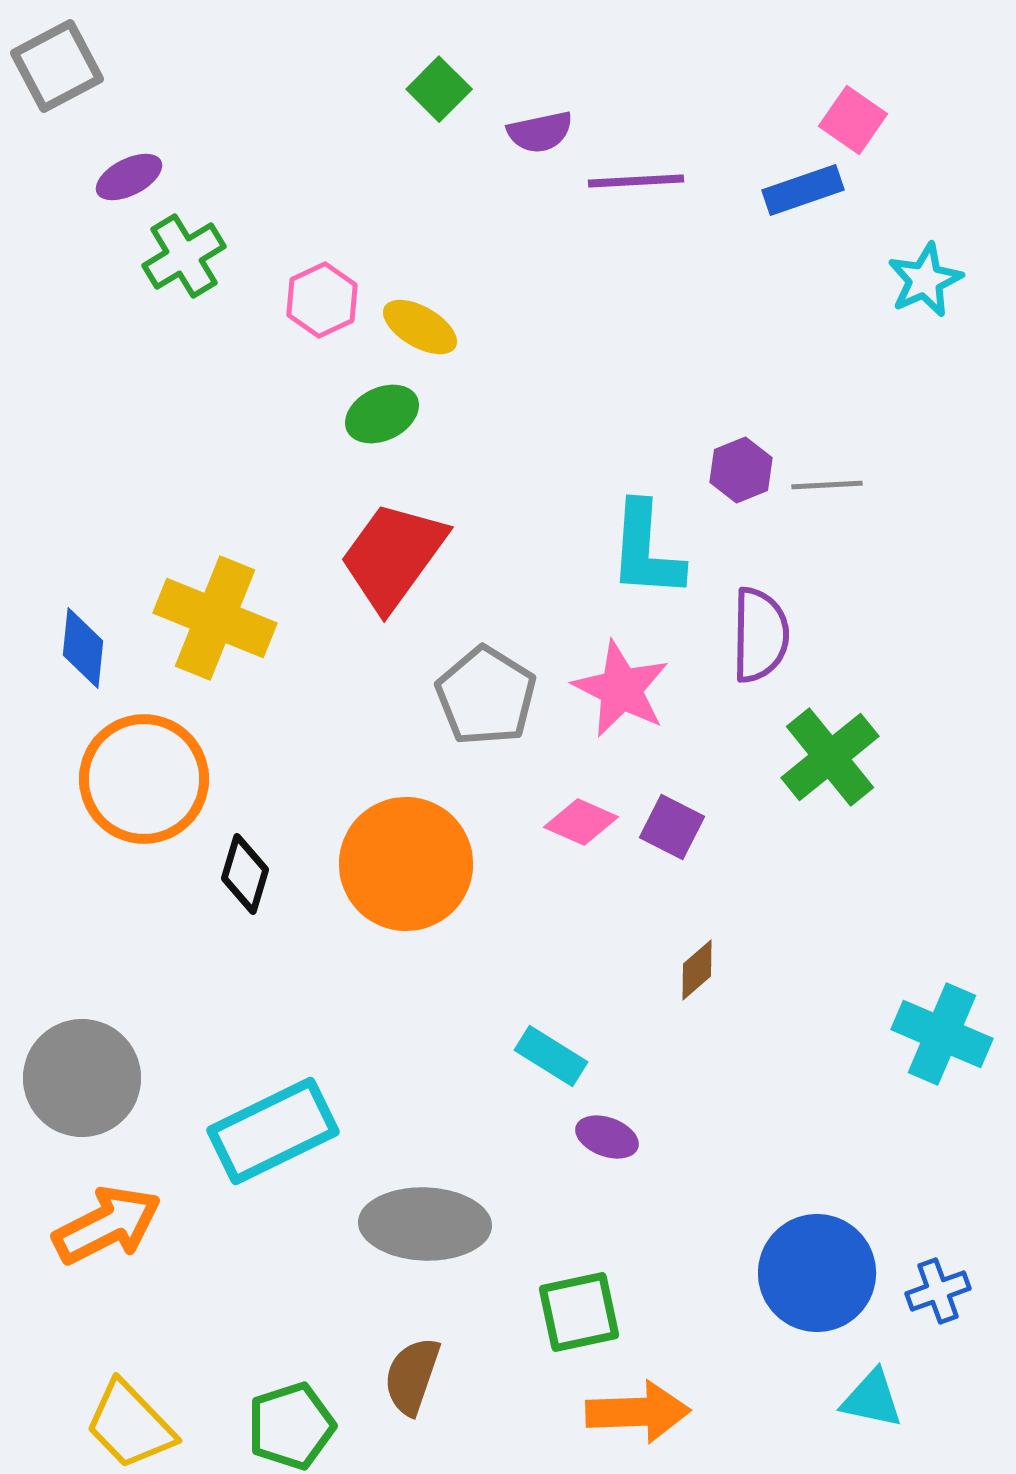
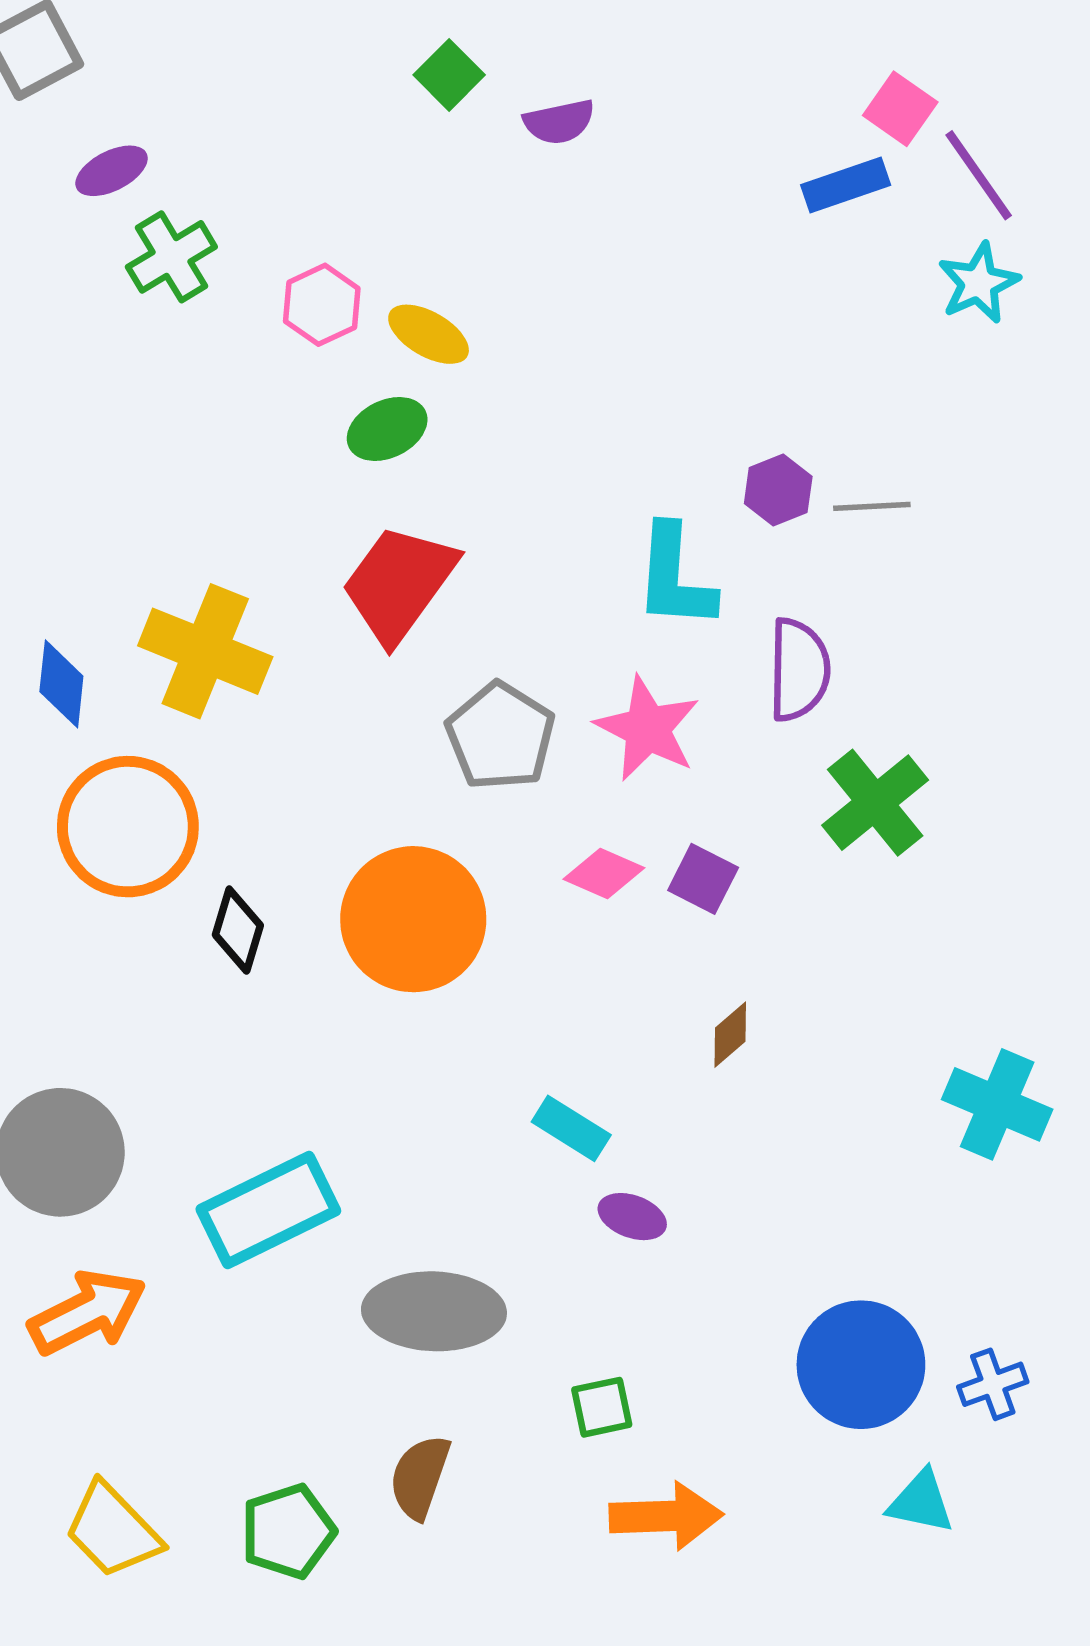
purple line: (636, 181) -> (979, 175), moved, turned 58
green square: (579, 1312) -> (602, 1407), size x0.7

